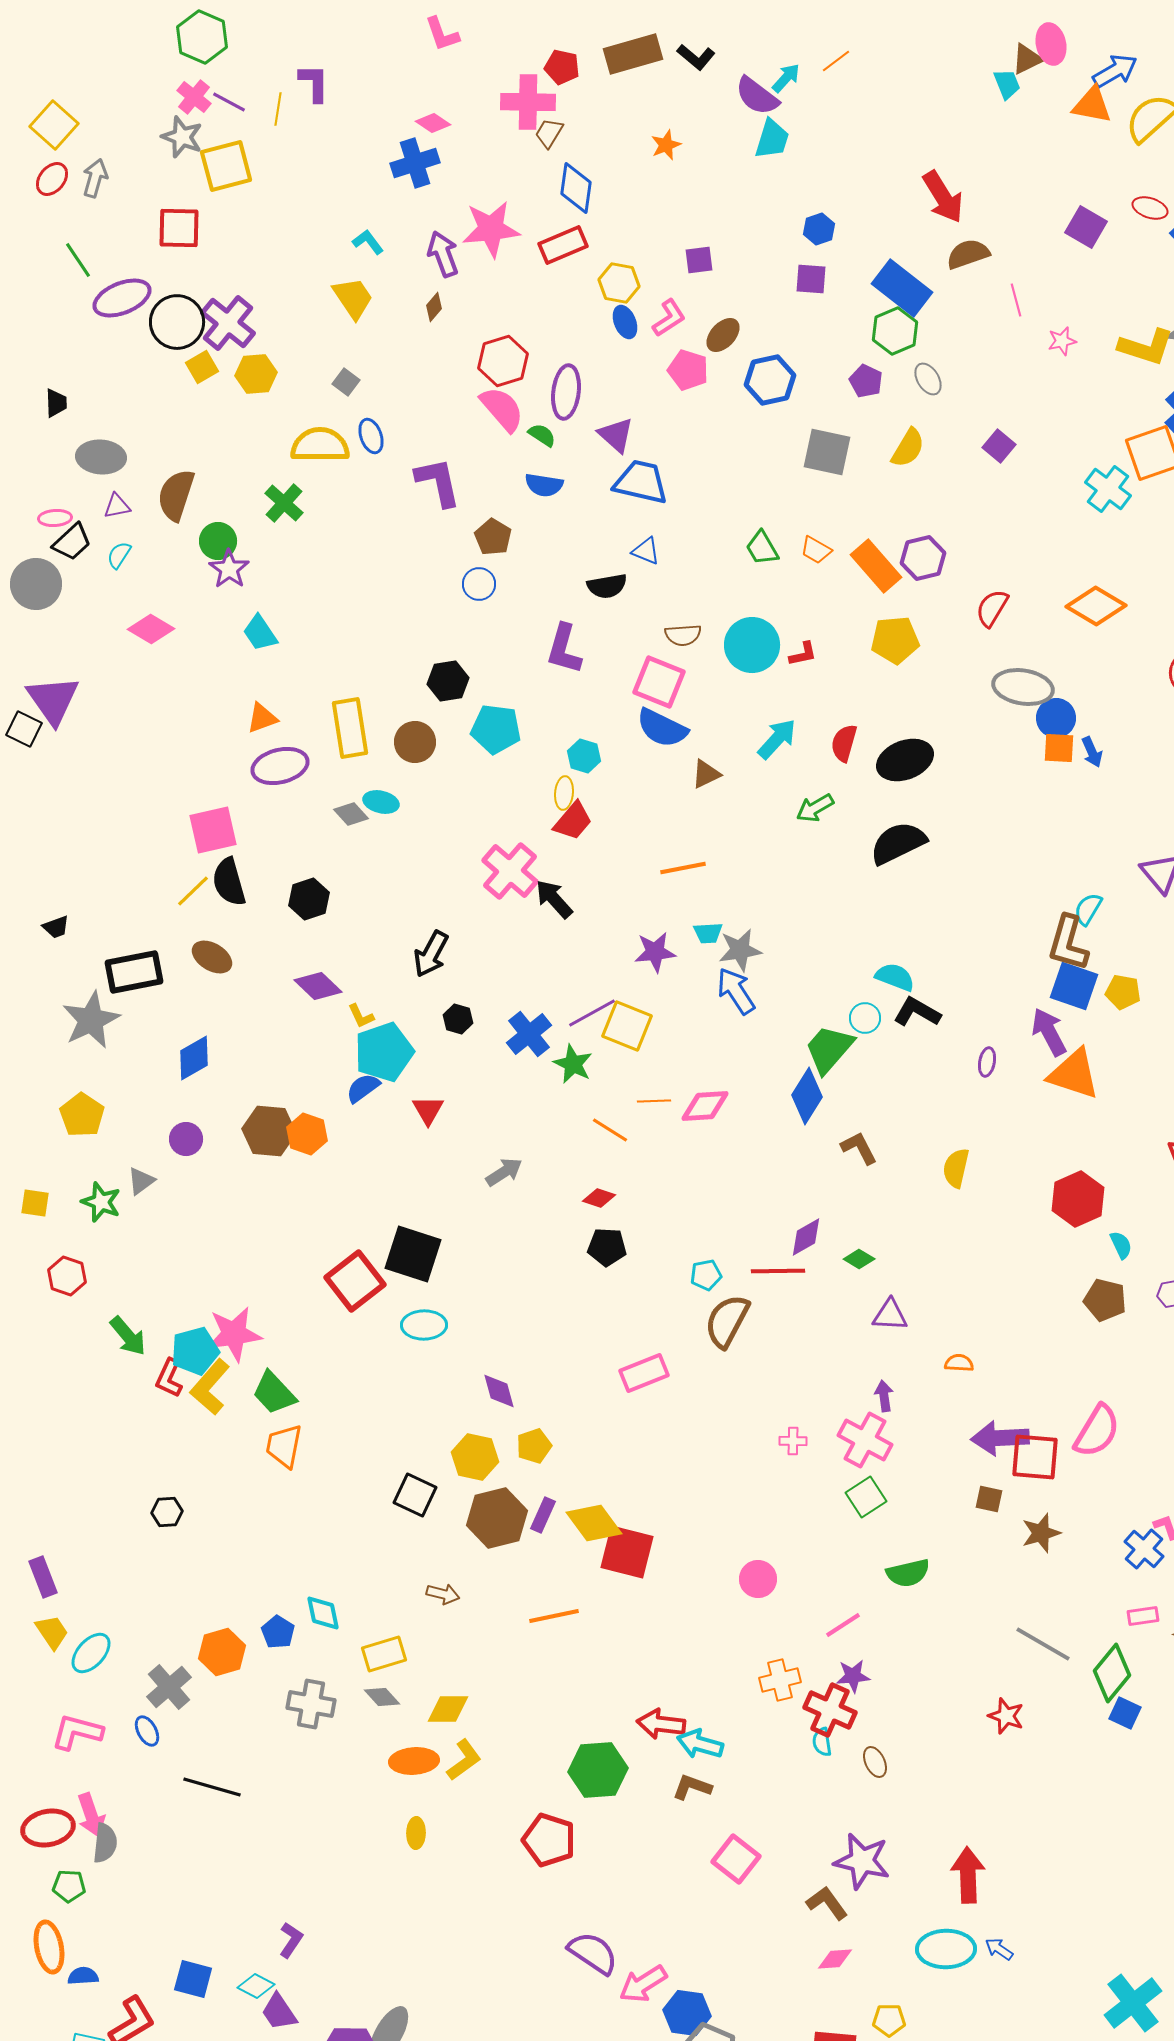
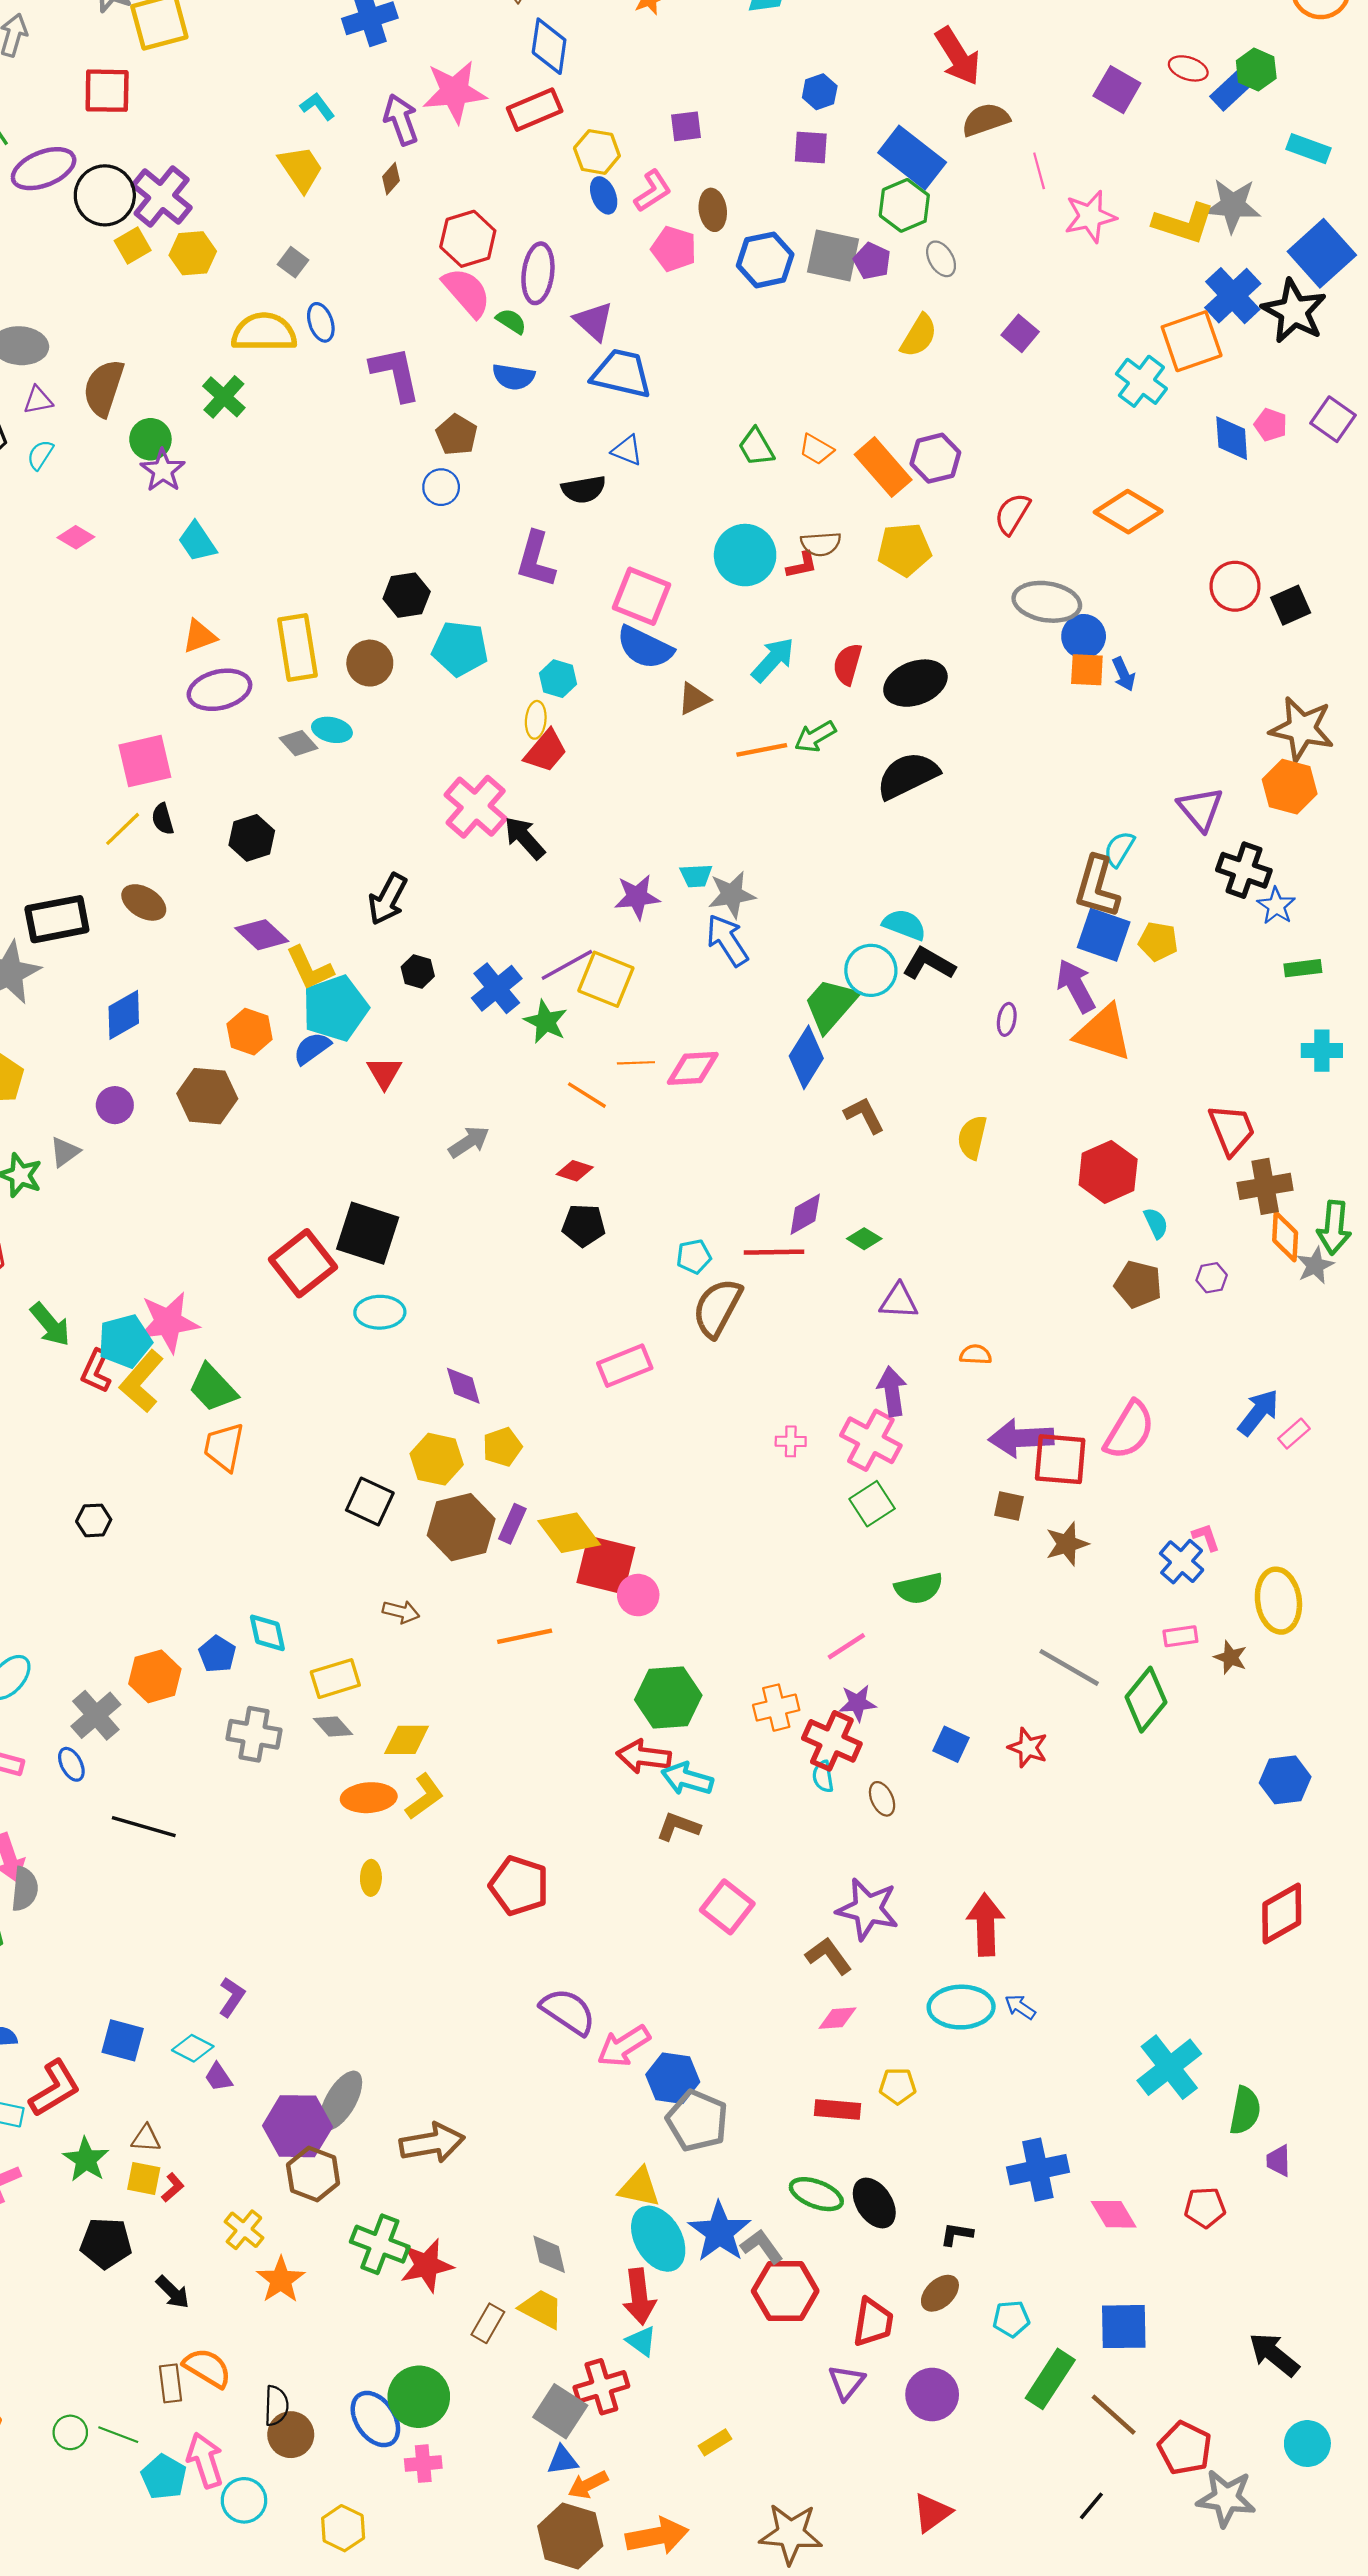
brown ellipse: (723, 335) -> (713, 210), turned -51
pink star: (1062, 341) -> (1090, 217), size x1.6
gray square: (827, 452) -> (833, 256), moved
pink diamond: (151, 629) -> (76, 537), size x0.7
brown semicircle: (683, 635) -> (821, 544), moved
orange line: (683, 868) -> (762, 750), moved
black semicircle: (229, 882) -> (163, 819), size x0.6
yellow L-shape: (361, 1016) -> (310, 968), size x1.6
cyan circle: (865, 1018) -> (871, 970), size x1.5
orange hexagon: (307, 1134) -> (250, 1032), moved
purple arrow: (884, 1396) -> (892, 1391), size x1.4
pink circle: (758, 1579) -> (638, 1595), moved
blue square: (1125, 1713) -> (951, 1744), moved
green hexagon: (598, 1770) -> (668, 1697), moved
purple trapezoid: (279, 2012) -> (218, 2077), size x0.7

